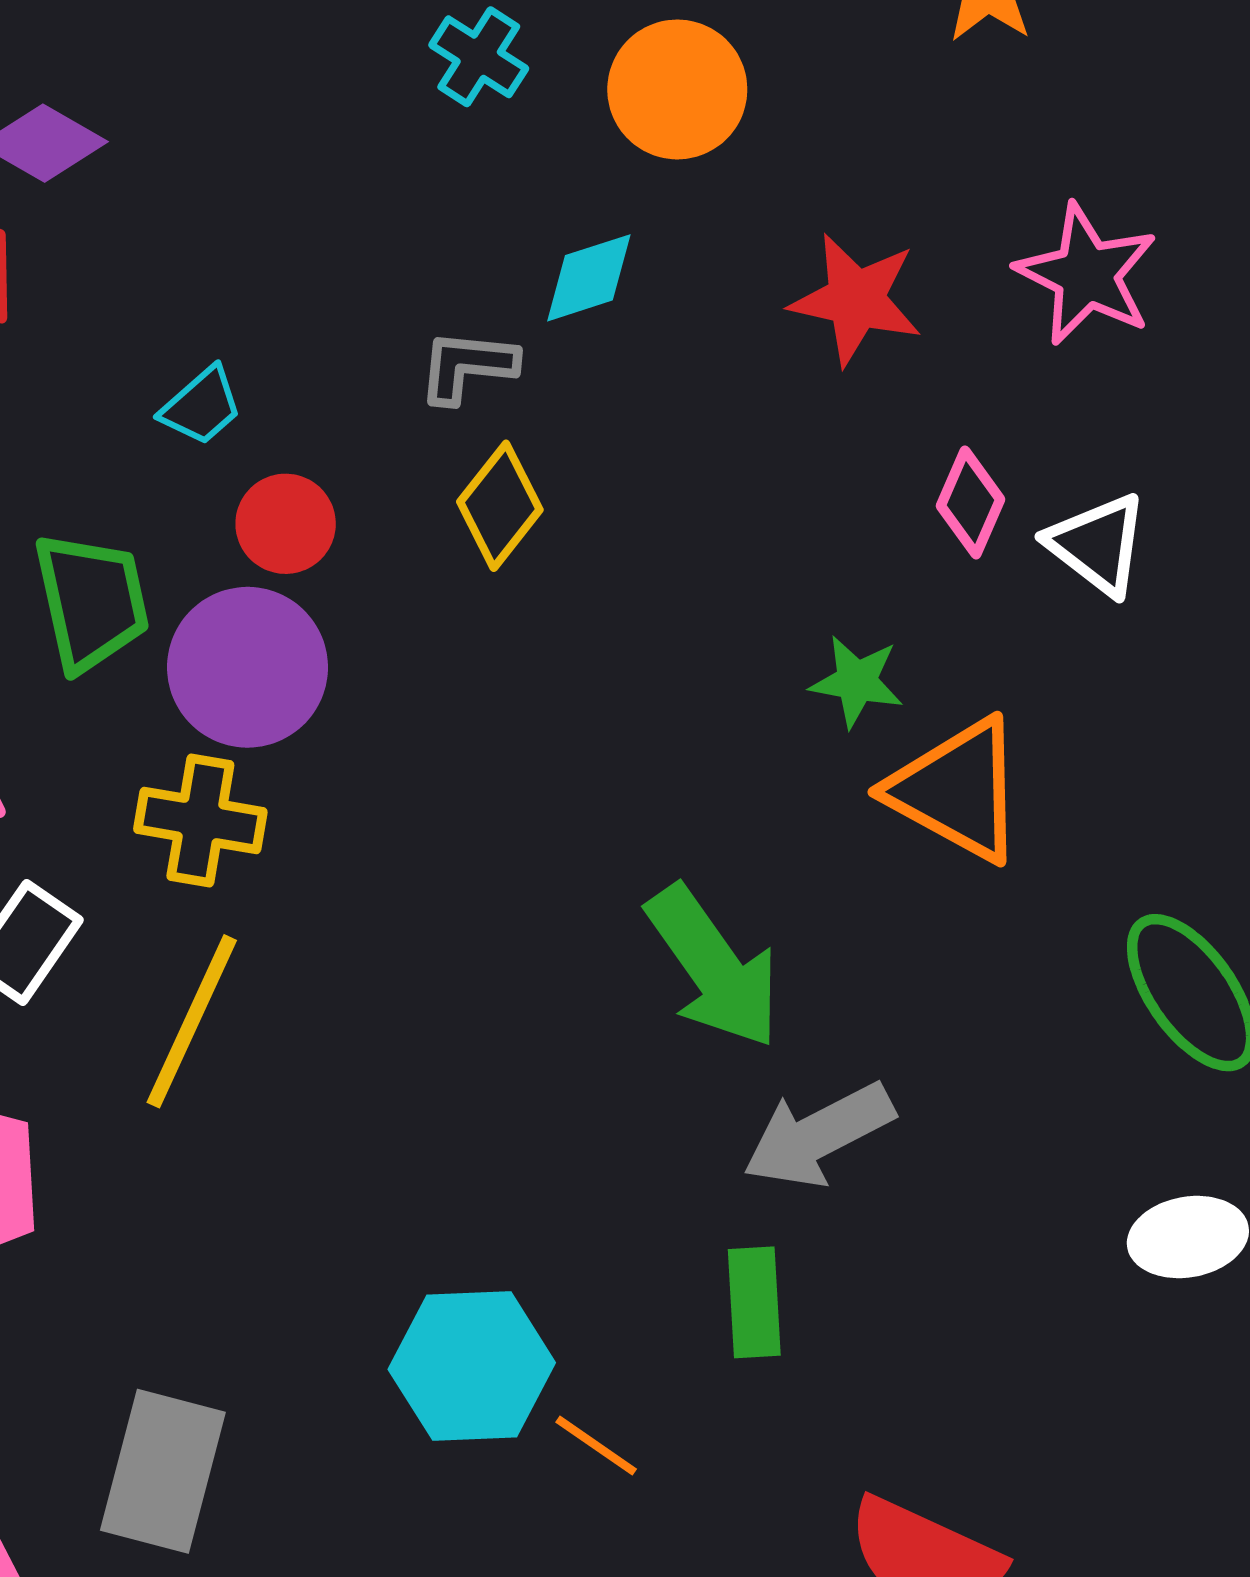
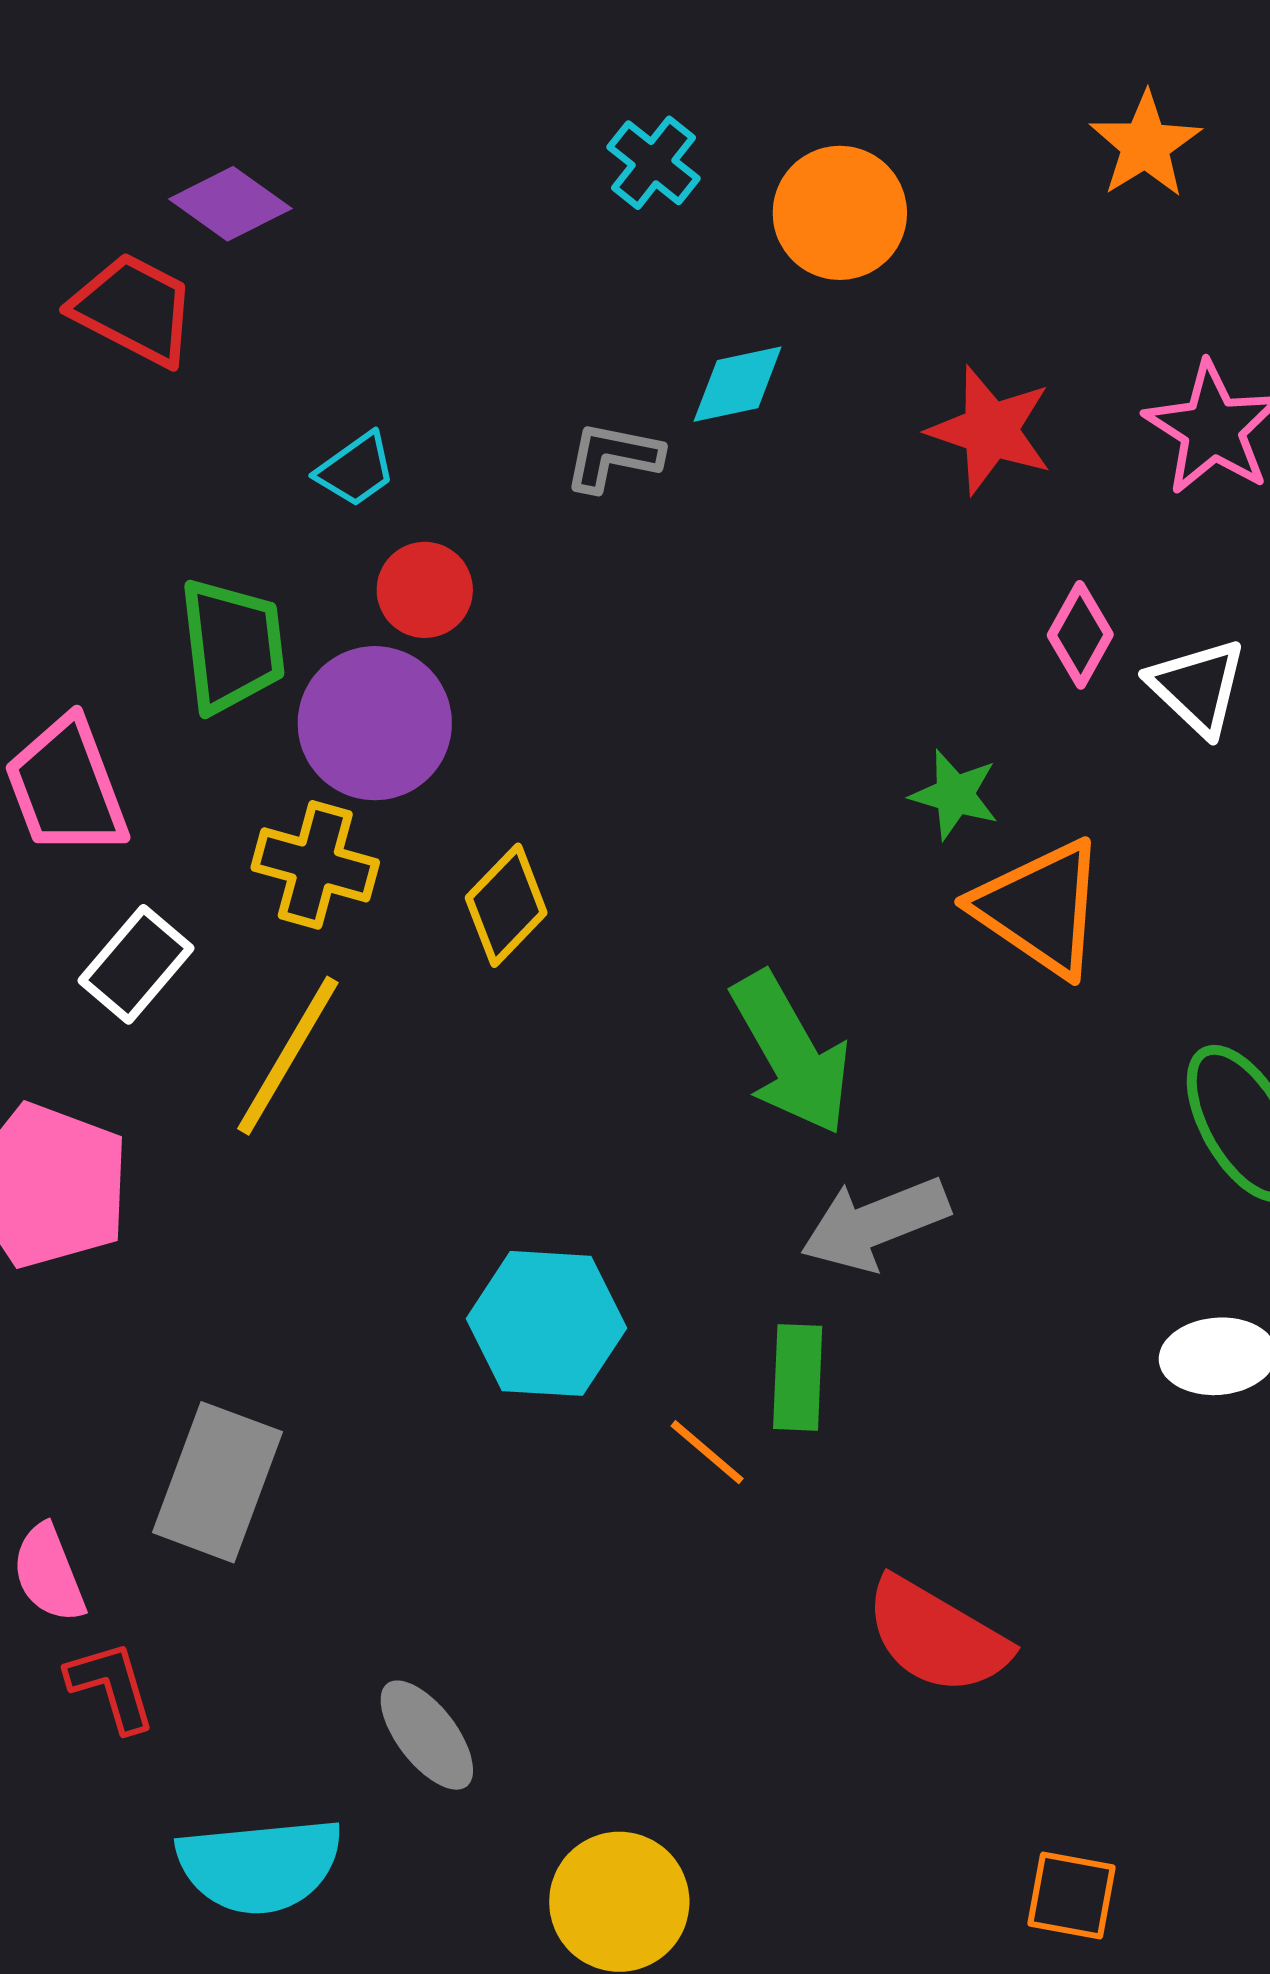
yellow diamond: (500, 506) -> (506, 905), moved
cyan hexagon: (472, 1366) -> (546, 1323), moved
orange line: (596, 1446) -> (707, 1452), moved

